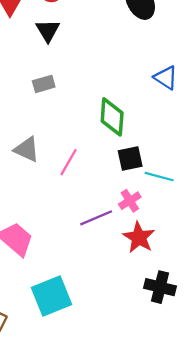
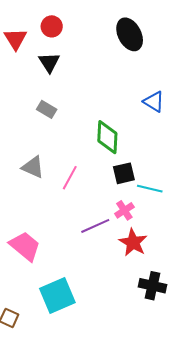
gray rectangle: (44, 84) -> (47, 109), turned 48

